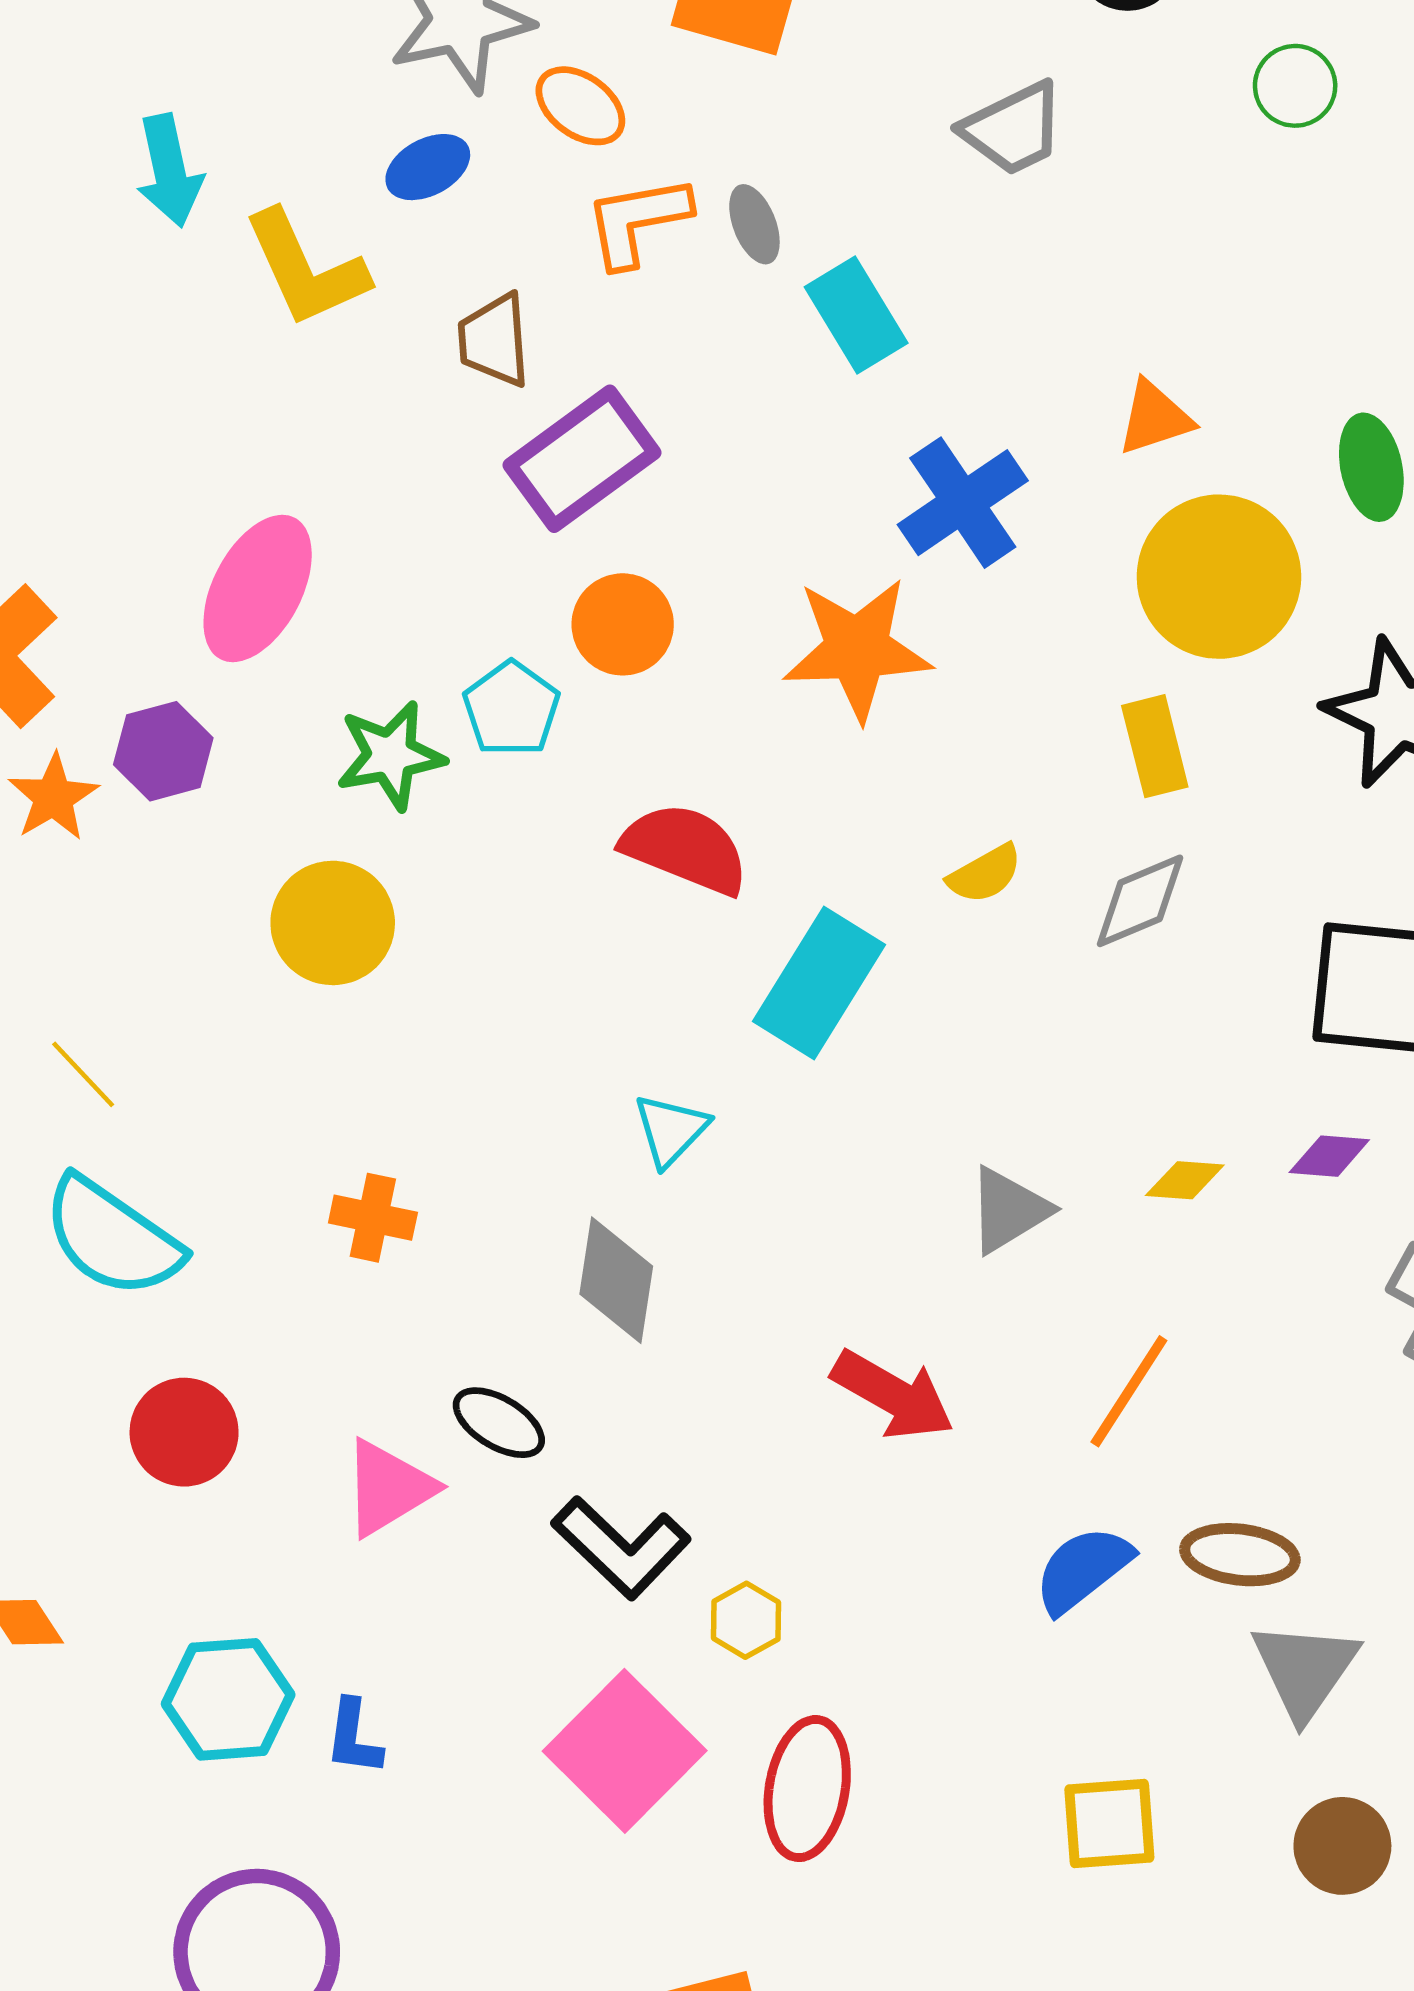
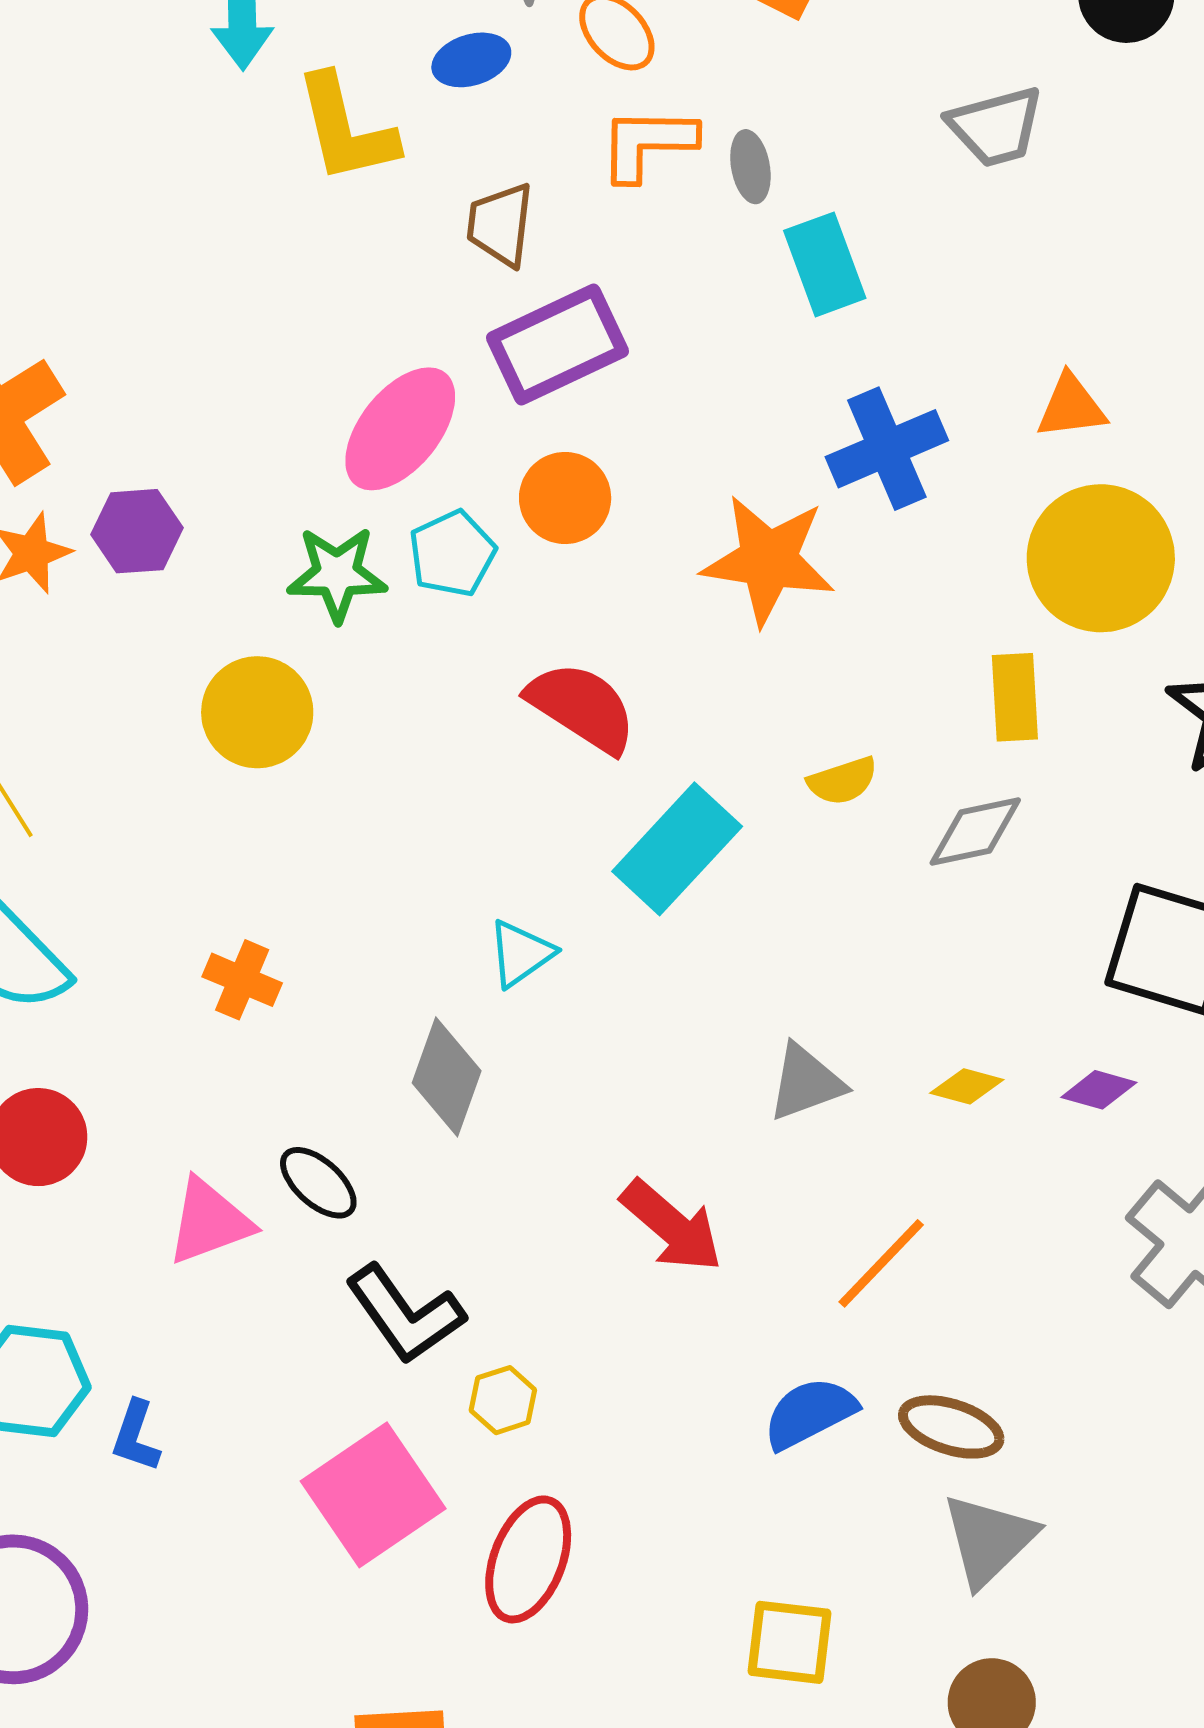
pink ellipse: (258, 588) -> (400, 429), moved

